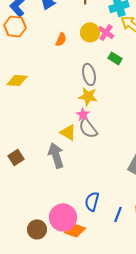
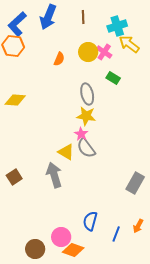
pink circle: (63, 217) -> (61, 237), size x0.7

